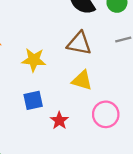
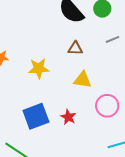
brown triangle: (79, 43) -> (75, 48), size x0.7
blue square: (33, 100) -> (36, 116), moved, size x1.5

